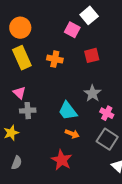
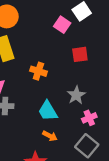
orange cross: (55, 59) -> (38, 71), moved
pink cross: (107, 113) -> (89, 118), turned 32

